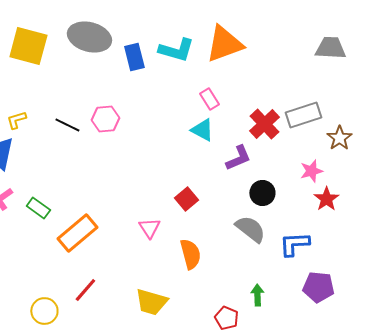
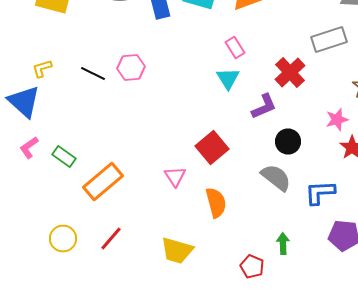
gray rectangle: (303, 115) -> (329, 40), moved
cyan triangle: (202, 130) -> (228, 78), turned 30
red square: (186, 199) -> (212, 148), size x1.4
yellow circle: (44, 311) -> (63, 238), moved

